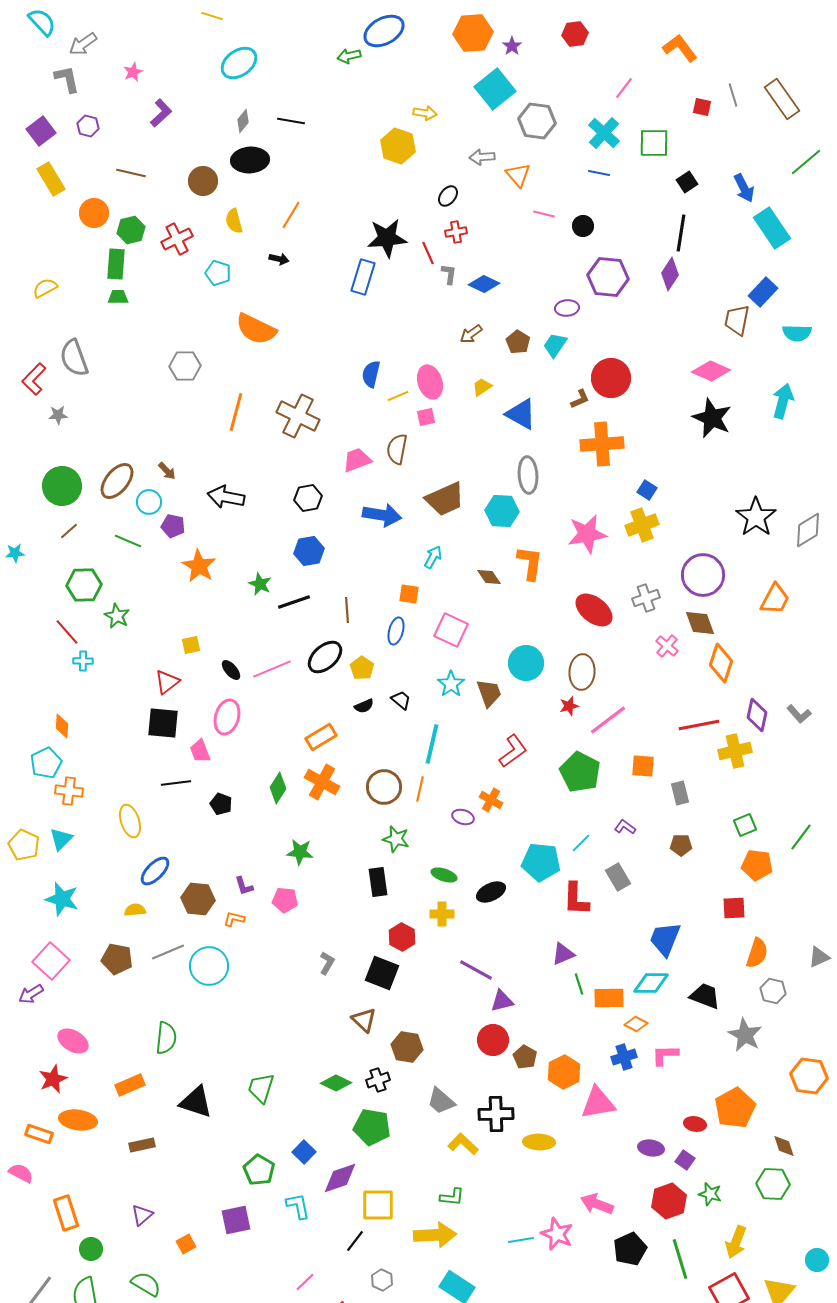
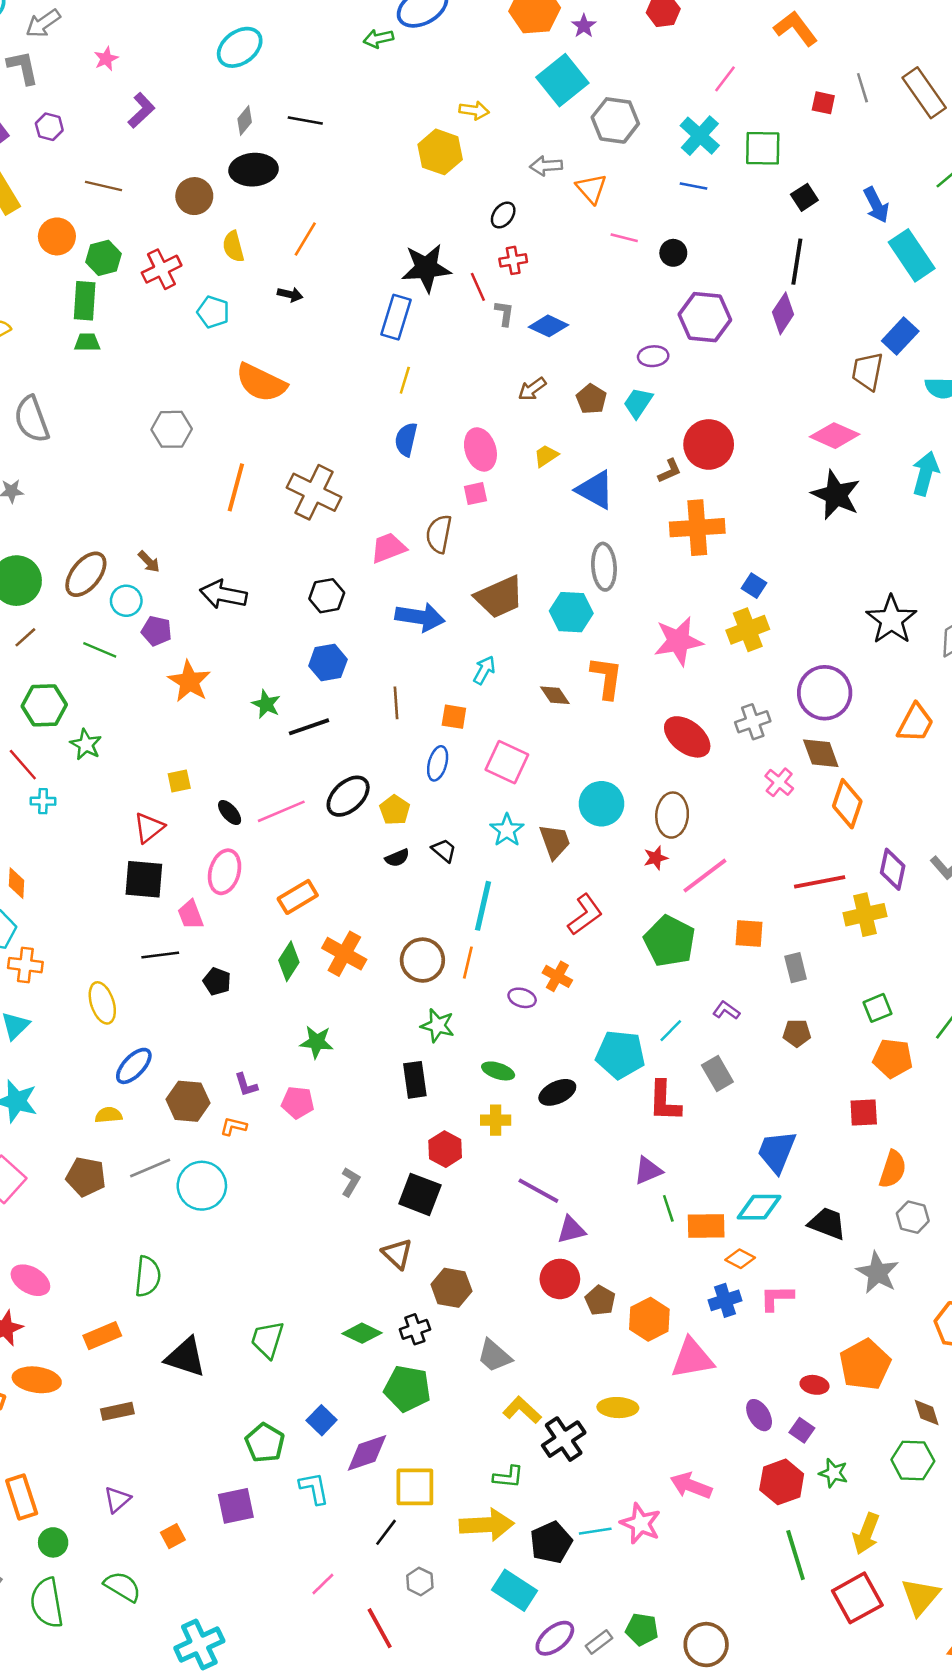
yellow line: (398, 396) -> (405, 380), moved, turned -50
brown line: (347, 610) -> (396, 703), moved
orange rectangle: (321, 737) -> (298, 897), moved
black cross: (496, 1114) -> (564, 1439), moved, turned -32
purple ellipse: (651, 1148) -> (759, 1415), turned 50
black pentagon: (630, 1249) -> (551, 1542), moved

